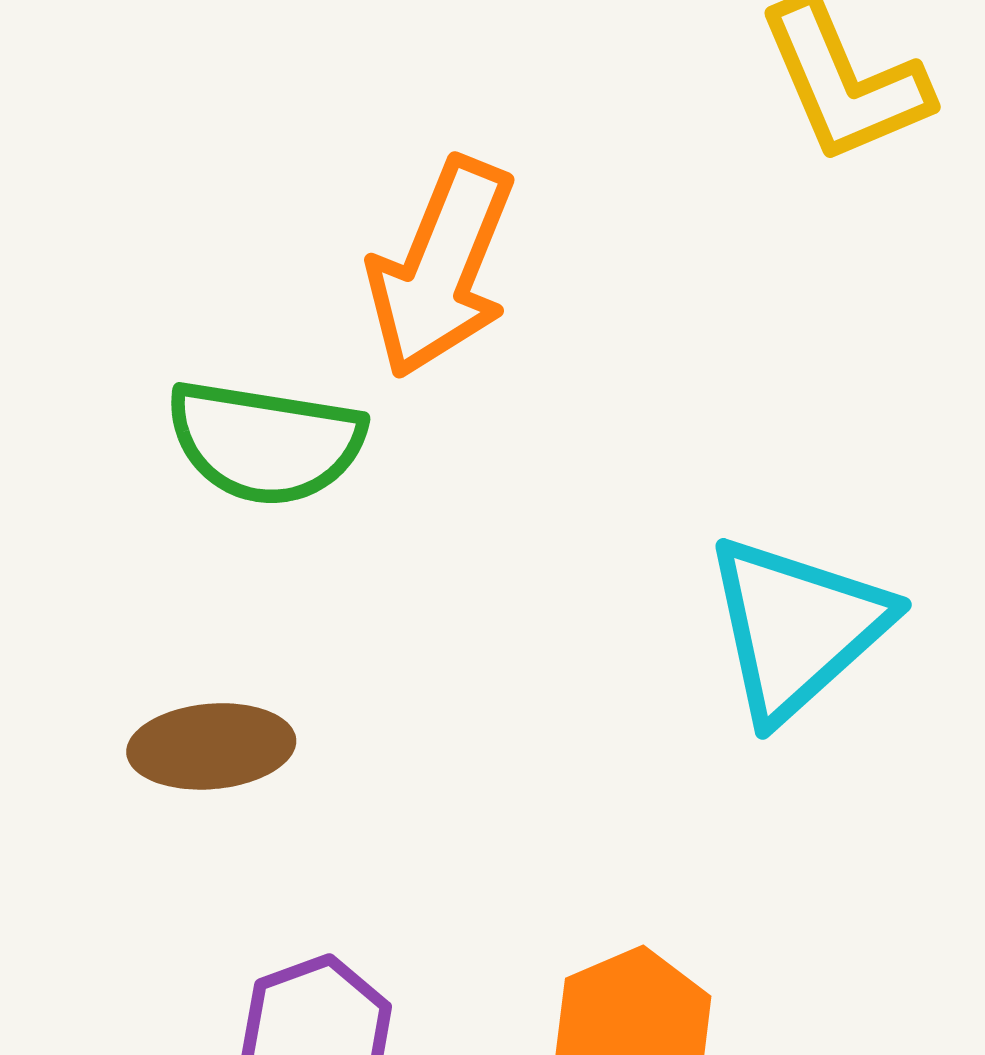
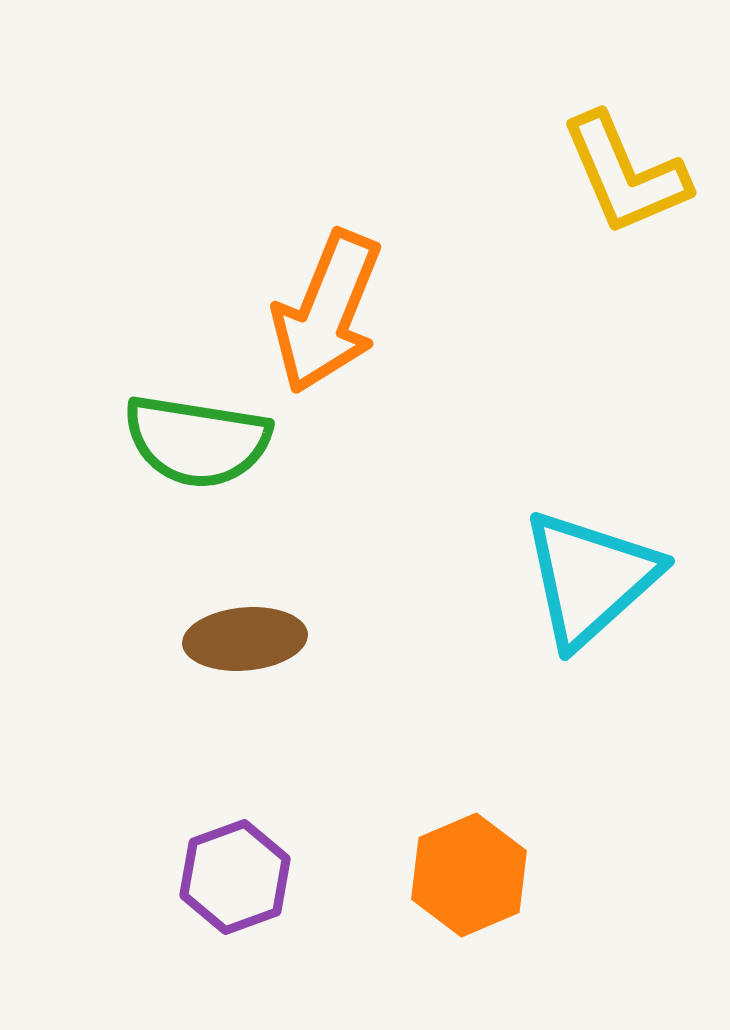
brown ellipse: (211, 746) -> (245, 639), moved

